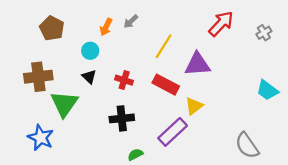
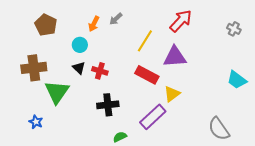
red arrow: (221, 24) -> (181, 21), moved
gray cross: (264, 33) -> (234, 29), turned -32
red cross: (124, 80) -> (100, 71), moved
blue star: (41, 138) -> (36, 122), size x0.6

